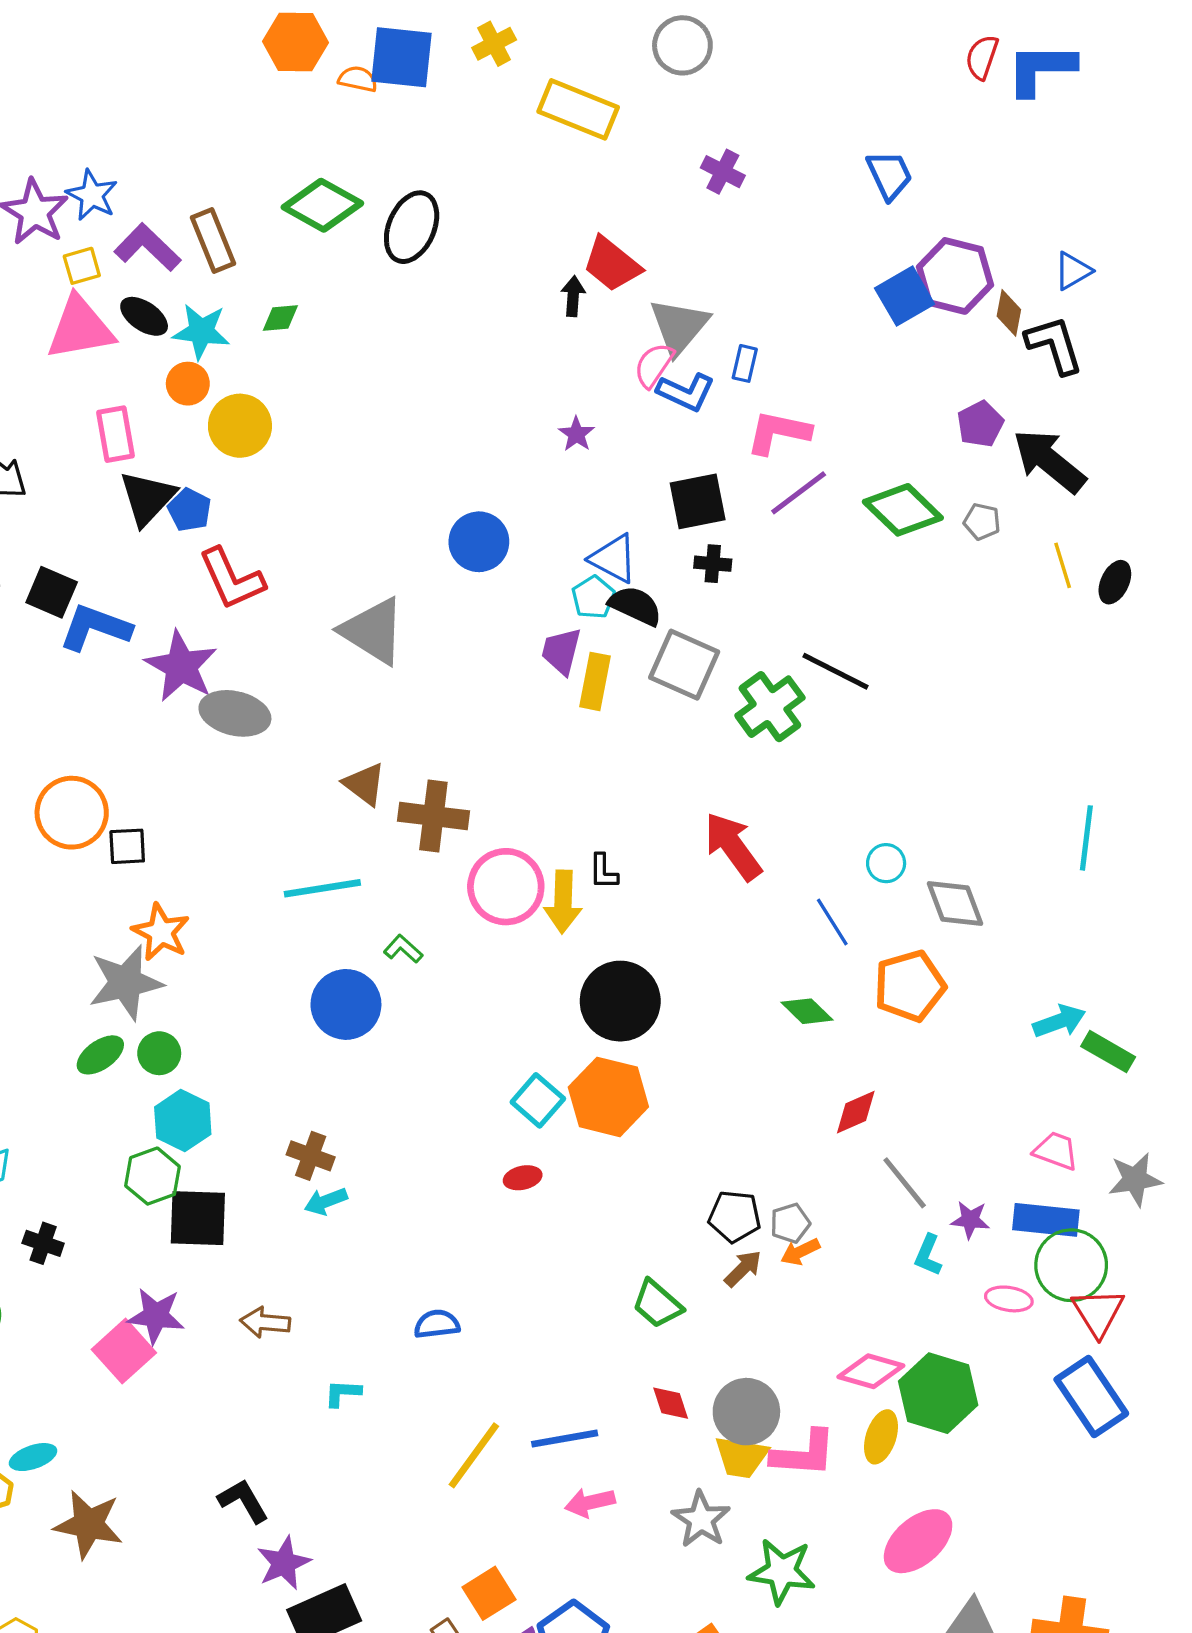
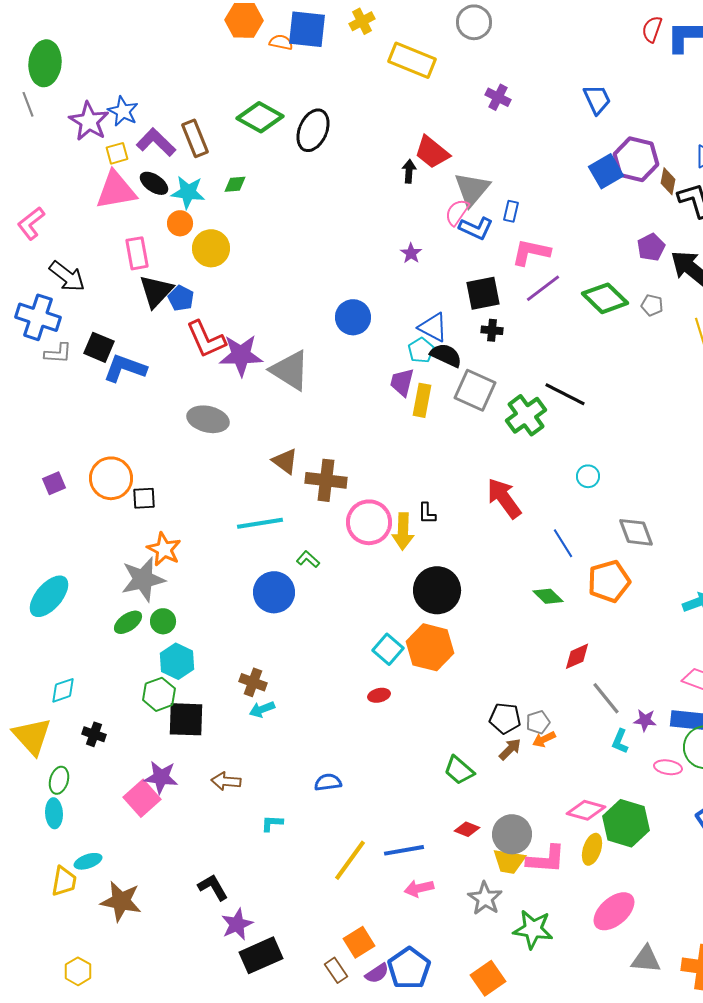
purple star: (181, 666) -> (241, 355), moved, turned -30
cyan circle: (886, 863) -> (588, 476), moved
red diamond: (671, 1403) -> (467, 829), turned -50

